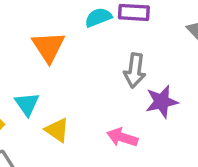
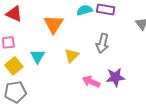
purple star: (162, 102) -> (115, 77), moved
yellow triangle: (57, 130) -> (72, 55), moved, turned 35

